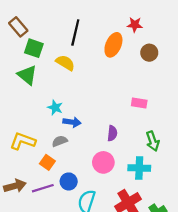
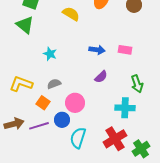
yellow semicircle: (65, 63) -> (71, 14), moved
blue arrow: (72, 122) -> (97, 50), moved
purple semicircle: (112, 133) -> (101, 77), turned 40
pink circle: (103, 162) -> (75, 103), moved

